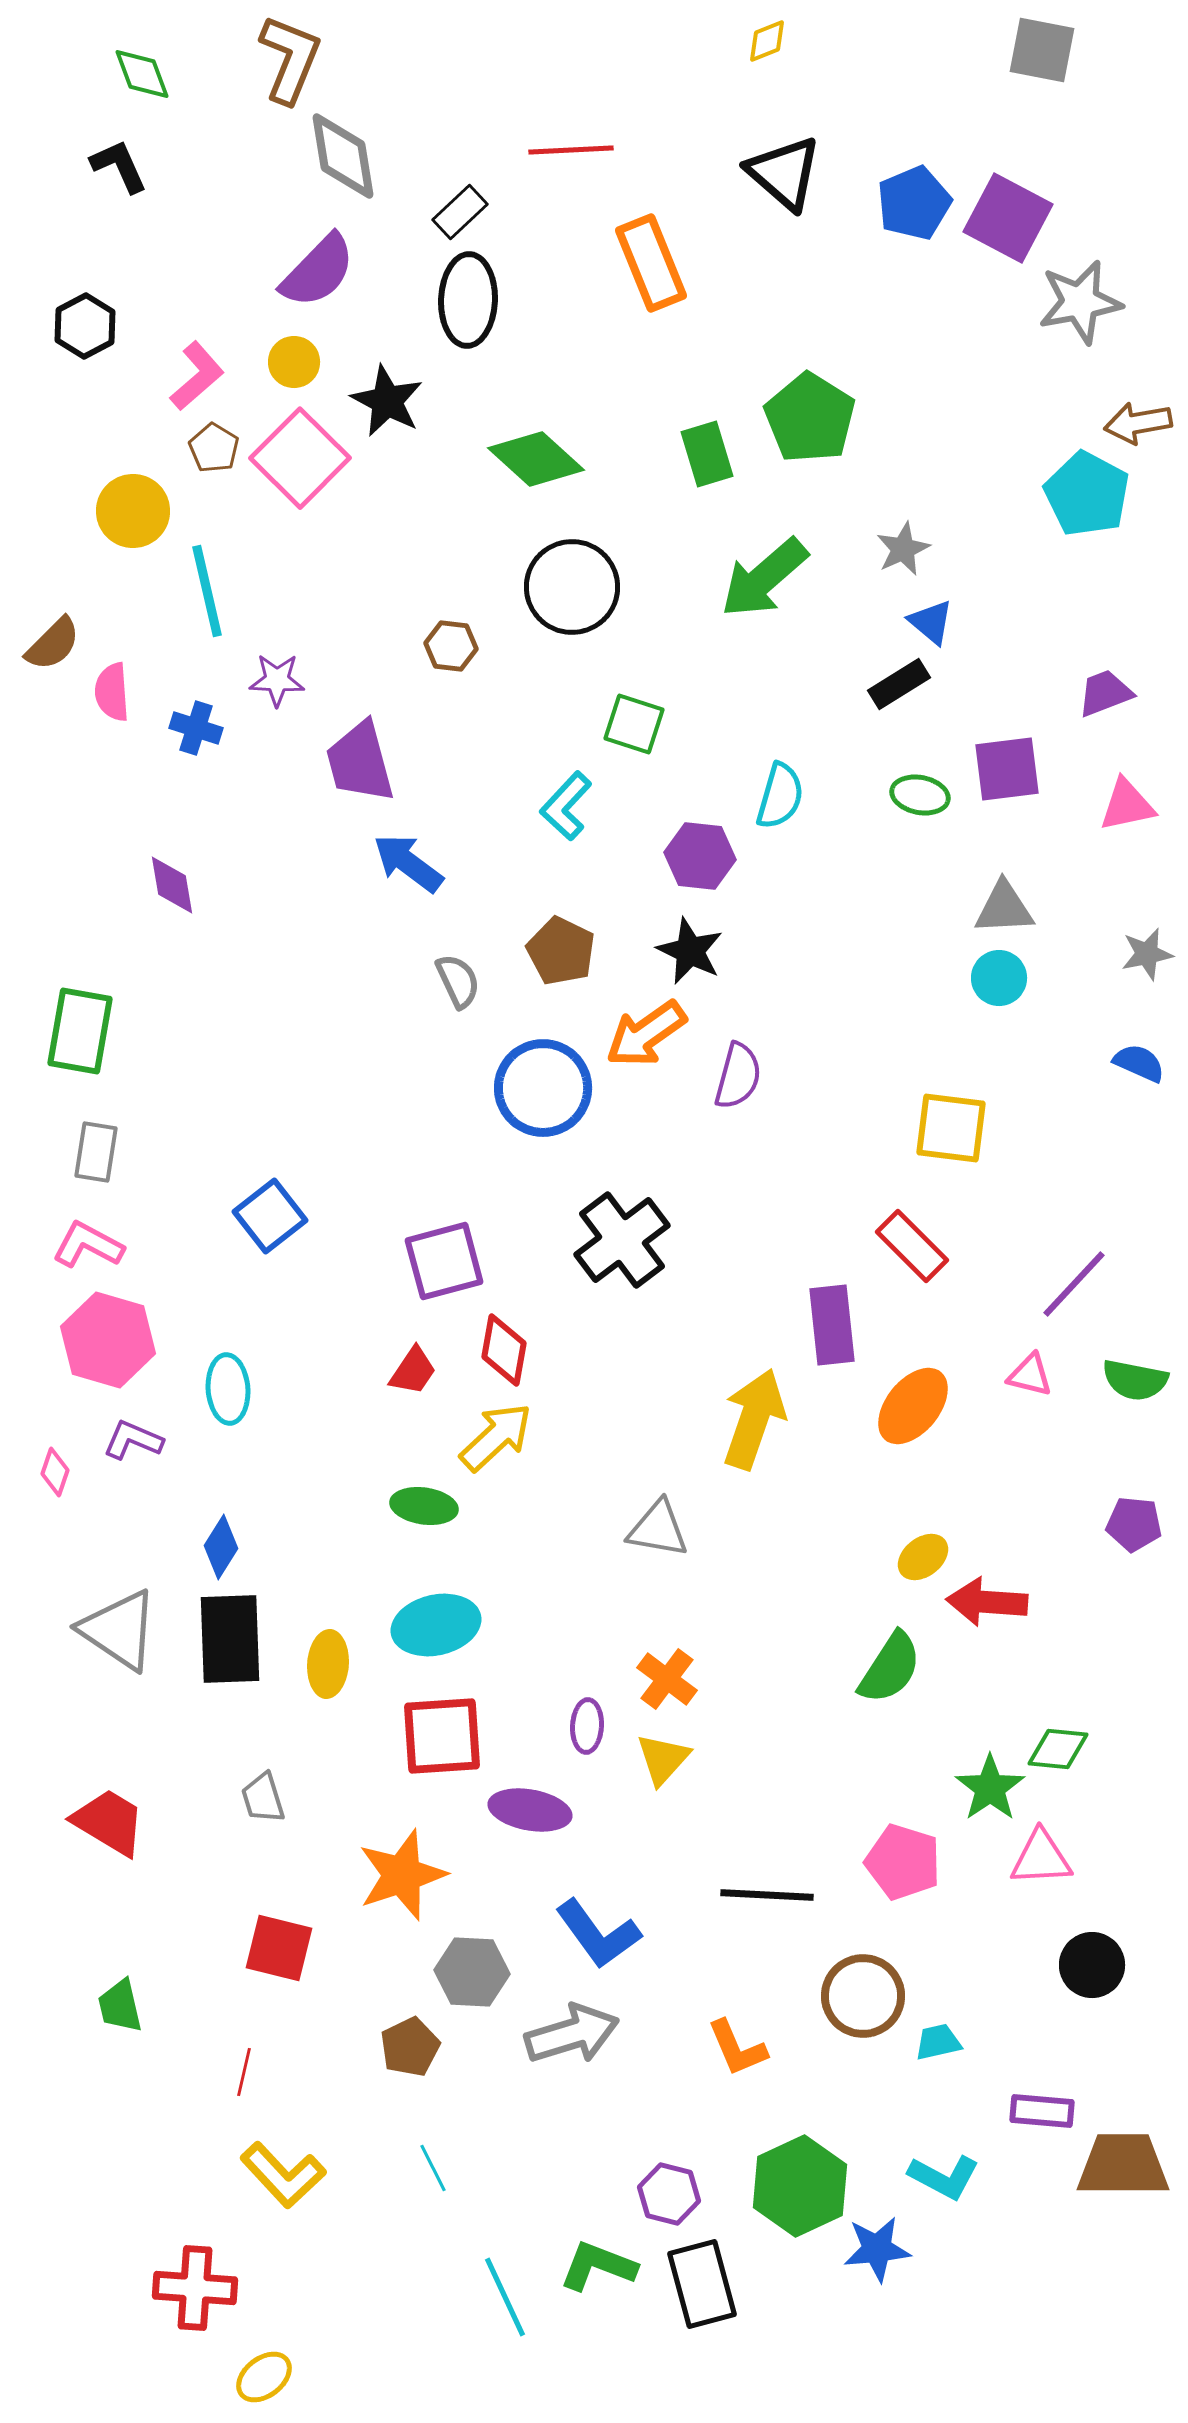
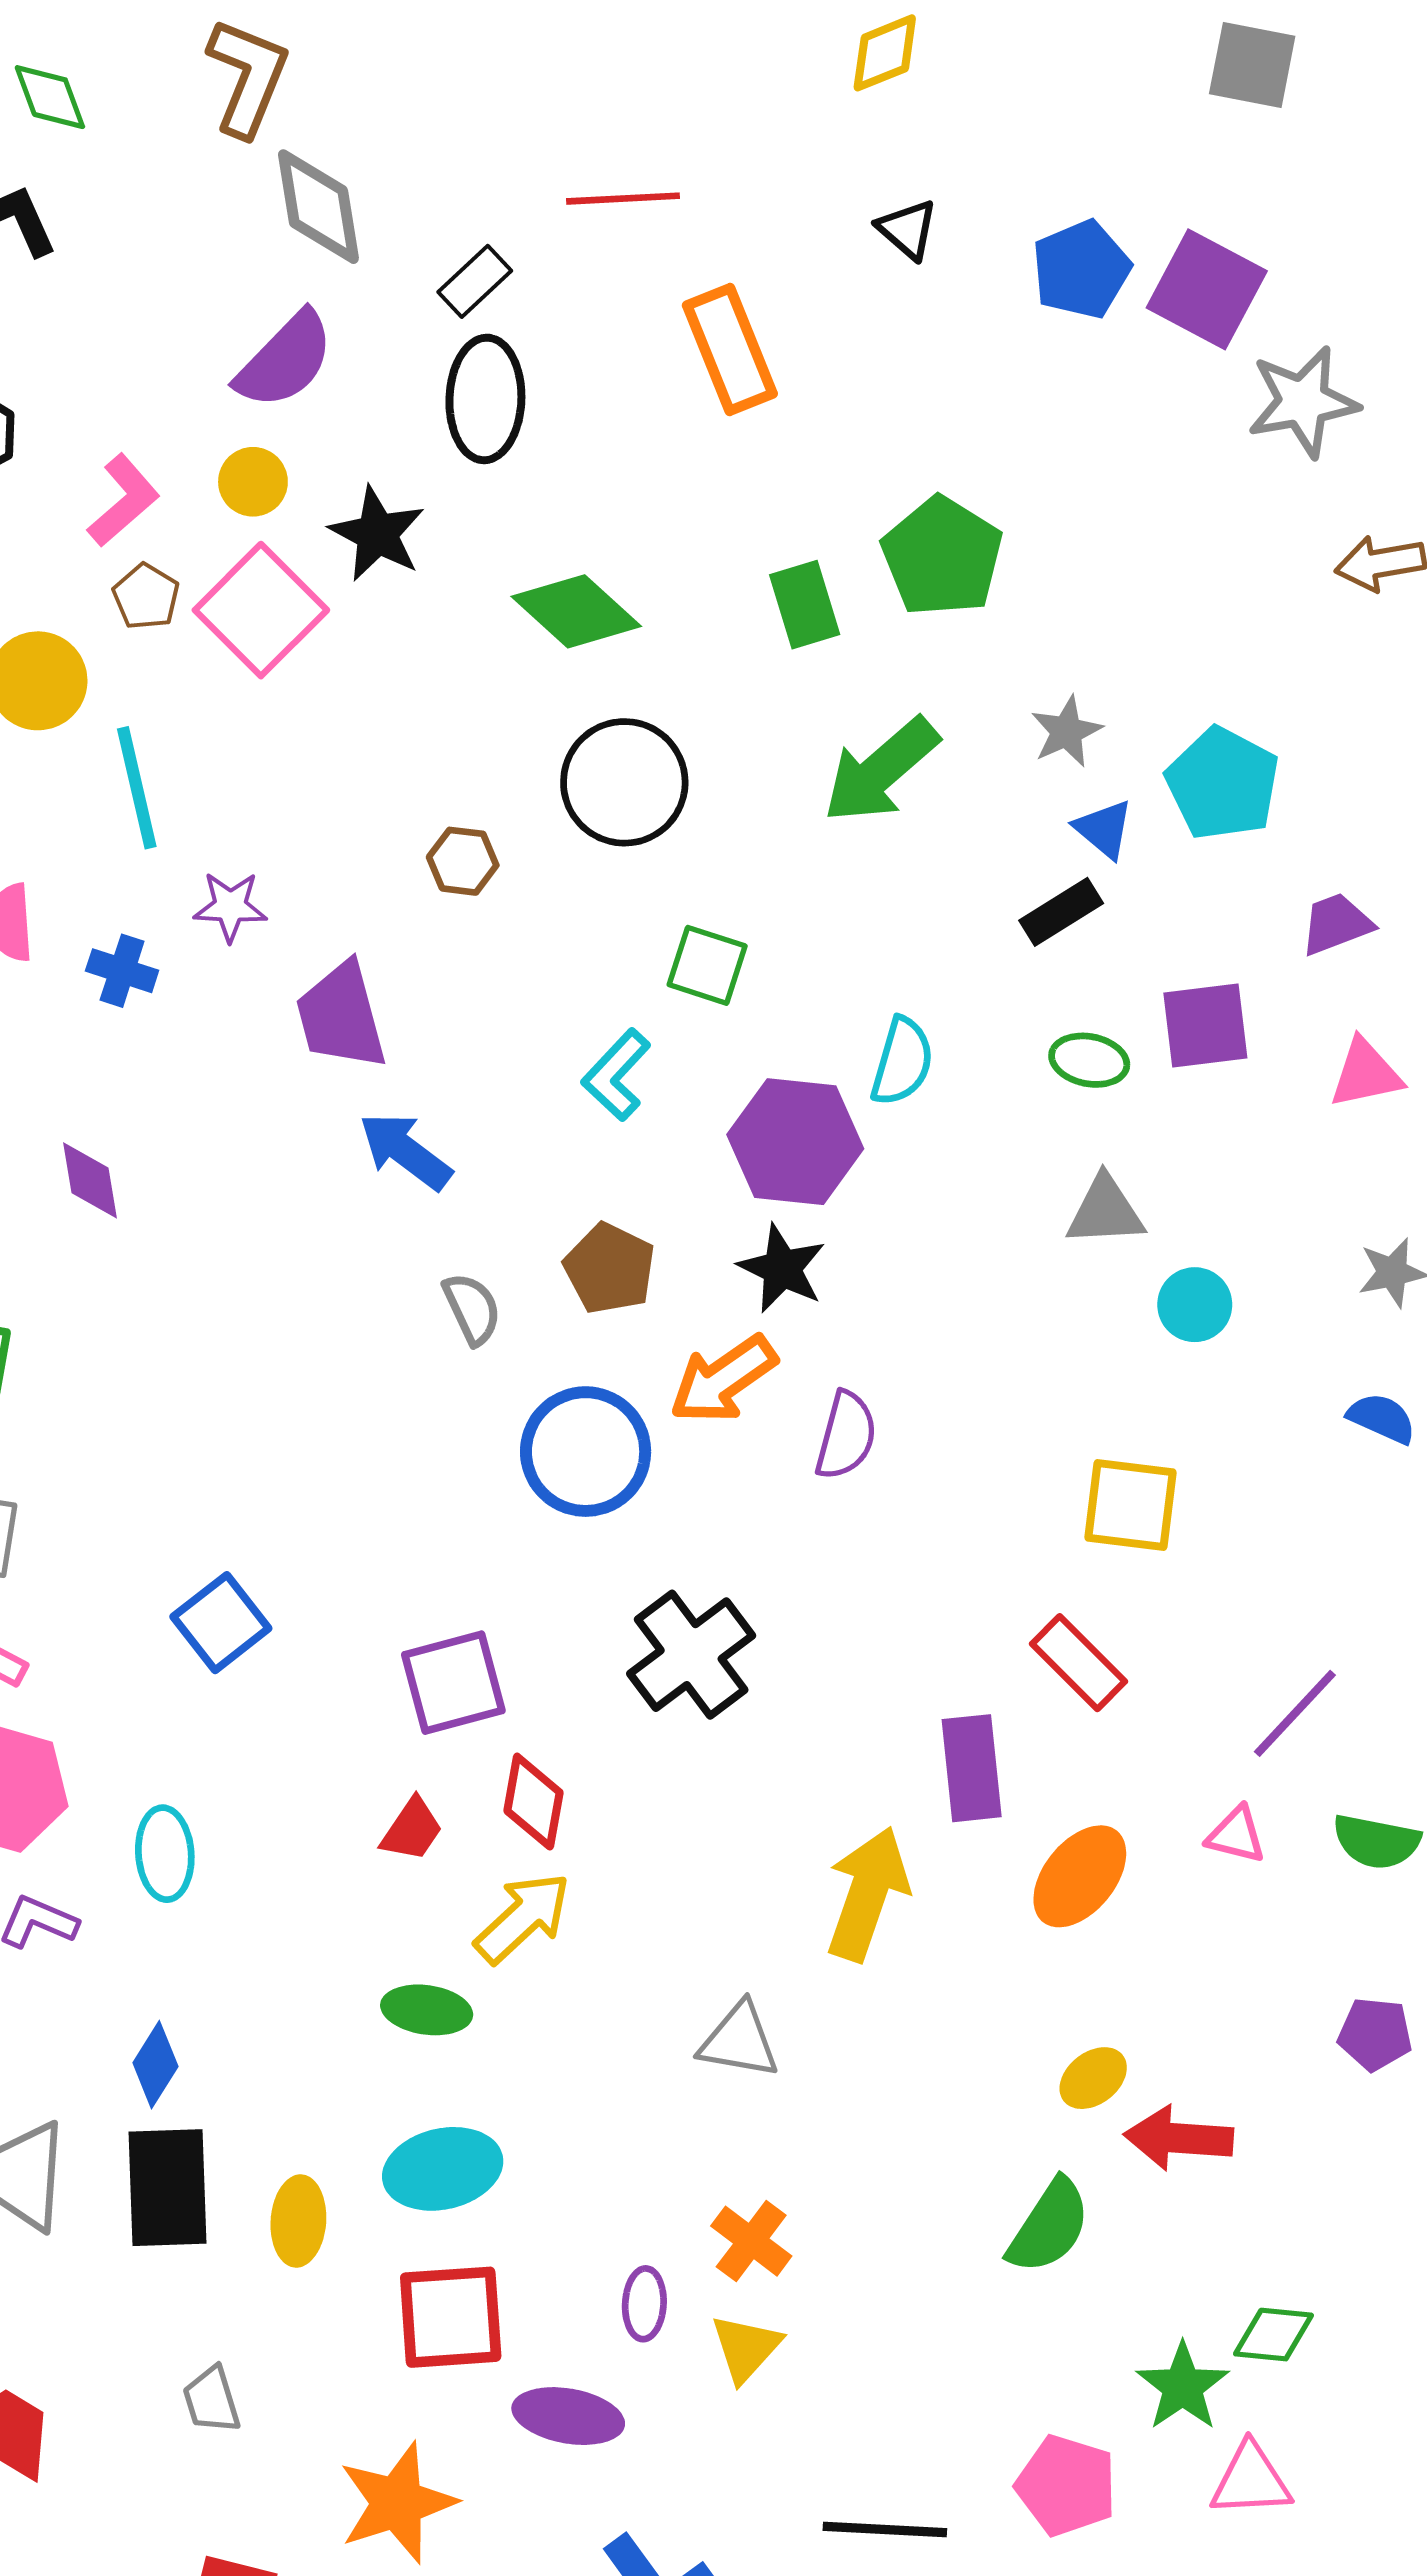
yellow diamond: (767, 41) -> (885, 53), size x1.4
black triangle: (784, 173) -> (908, 229), size x0.6
cyan pentagon: (1087, 494) -> (1223, 784), moved
purple hexagon: (700, 856) -> (795, 1142), size x1.4
gray triangle: (1004, 908) -> (1105, 1211), moved

